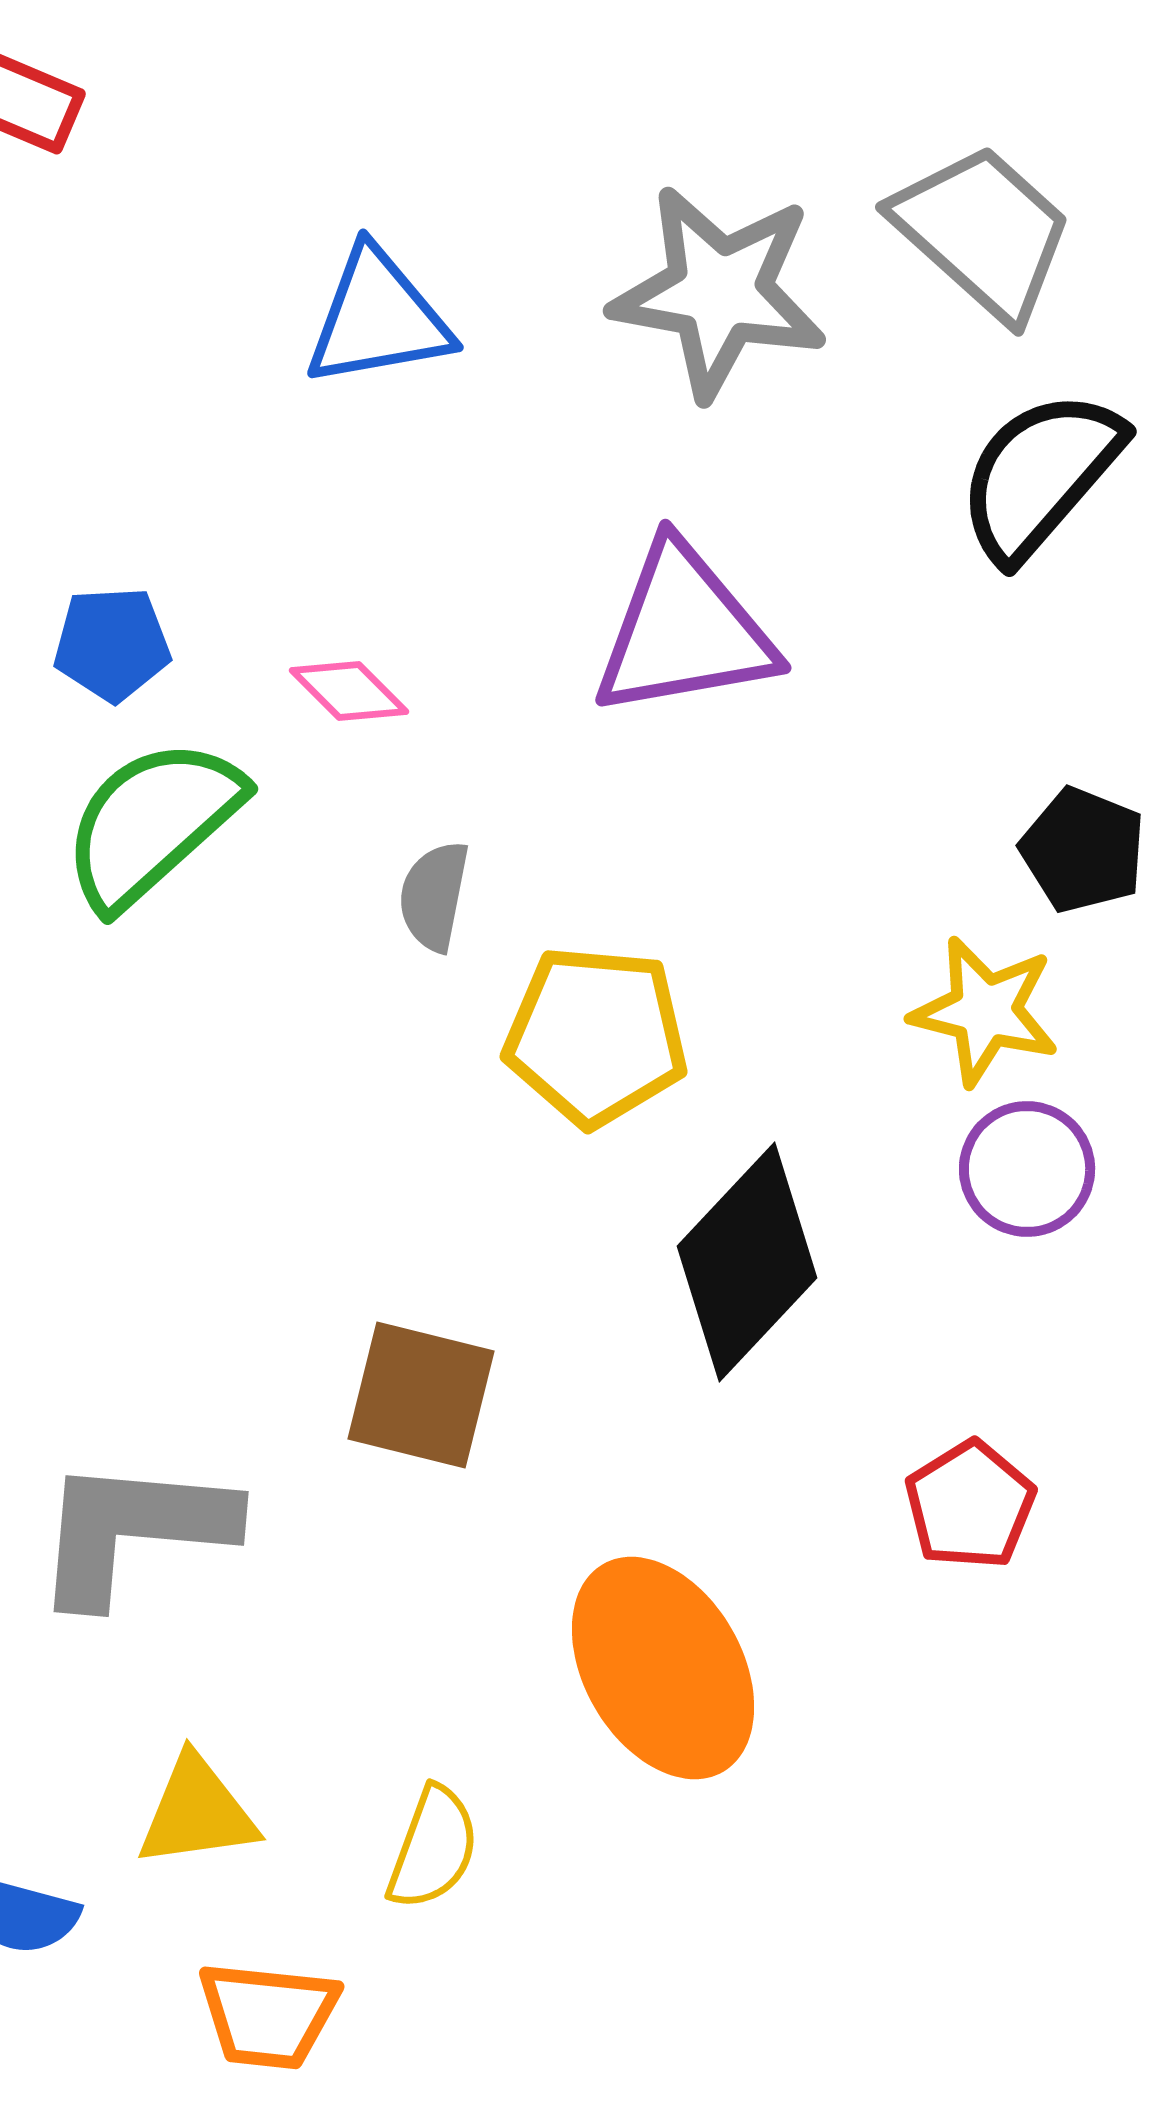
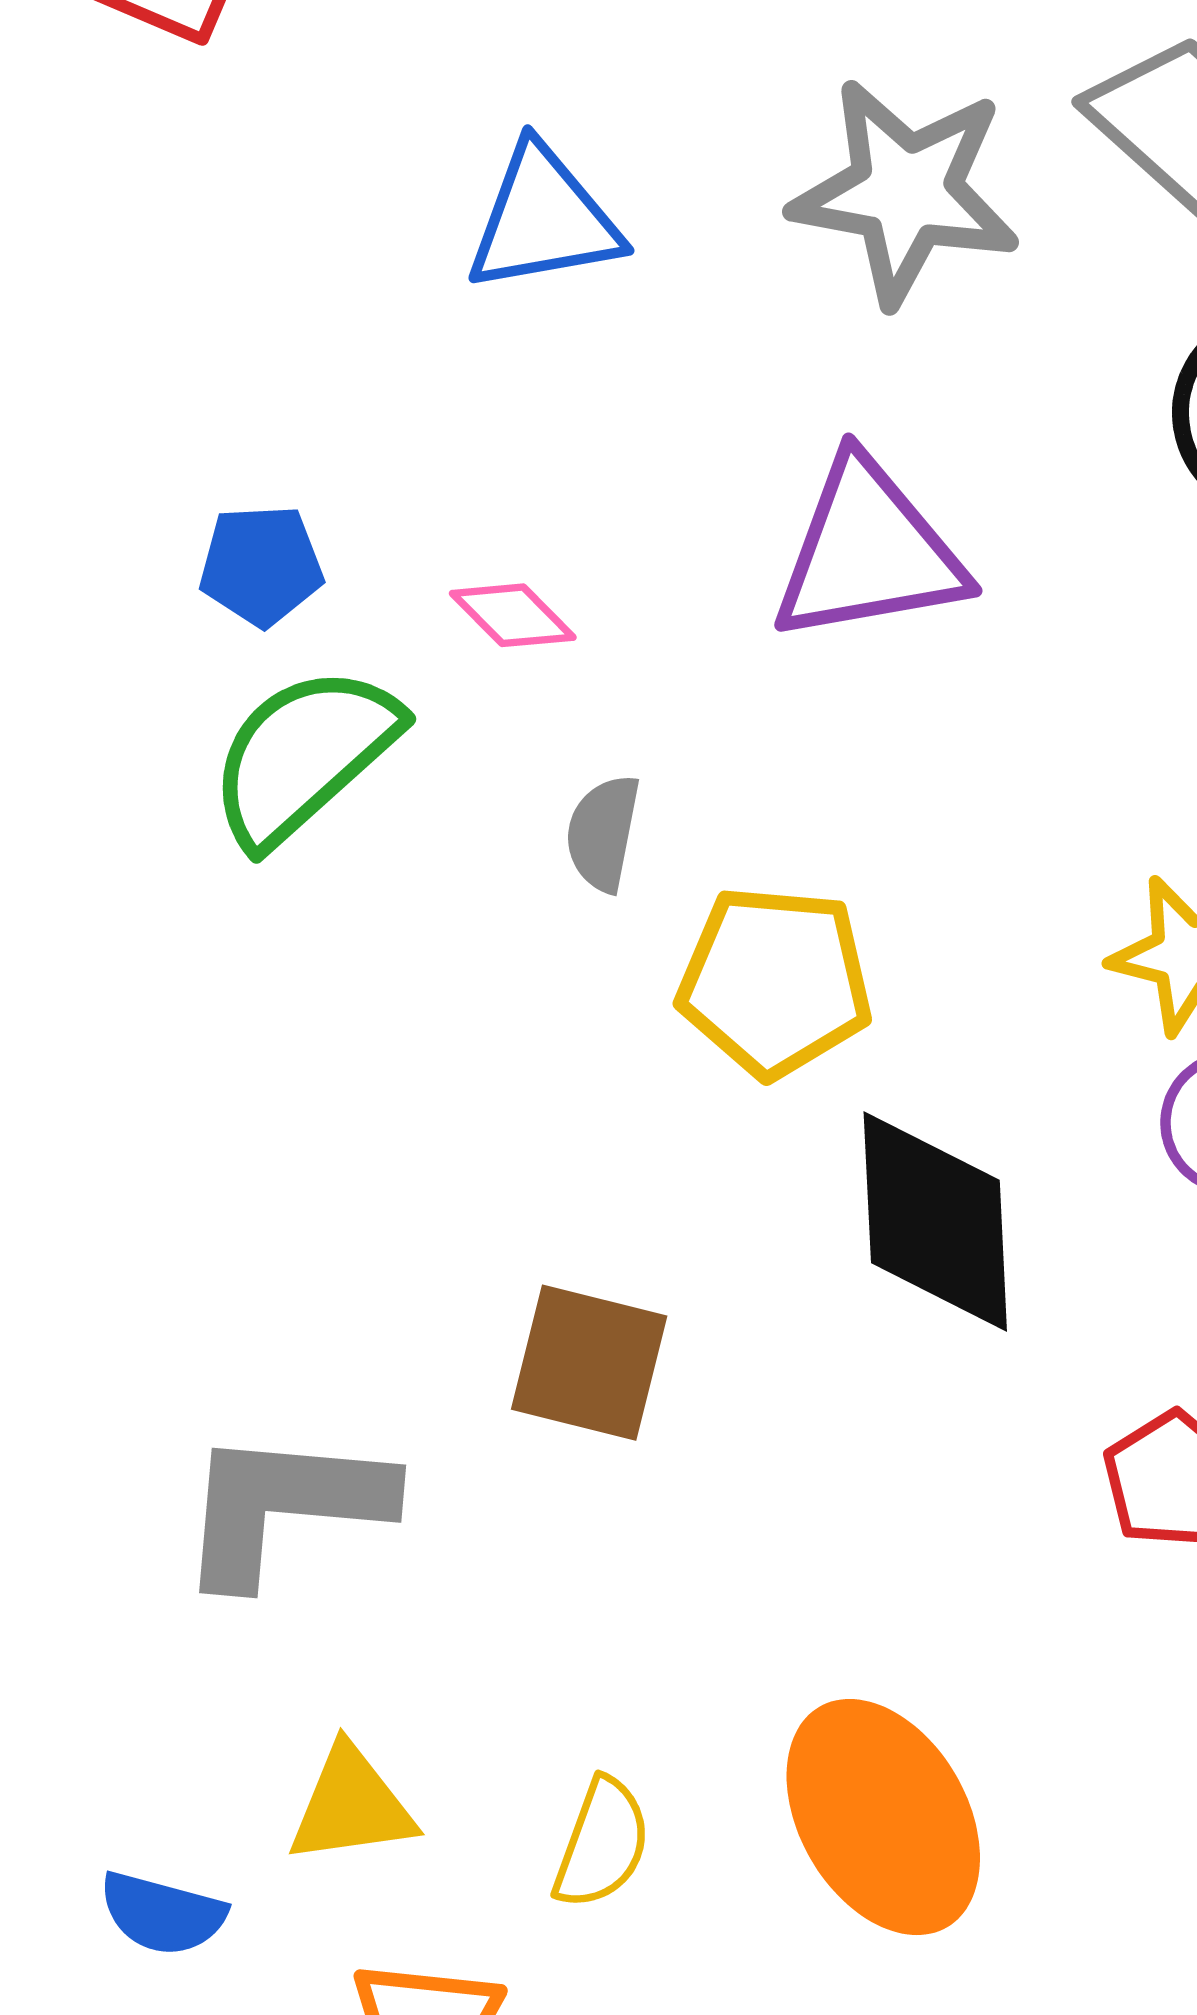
black diamond: (747, 1262) -> (935, 1221), turned -46
orange ellipse: (663, 1668) -> (883, 1817), moved

